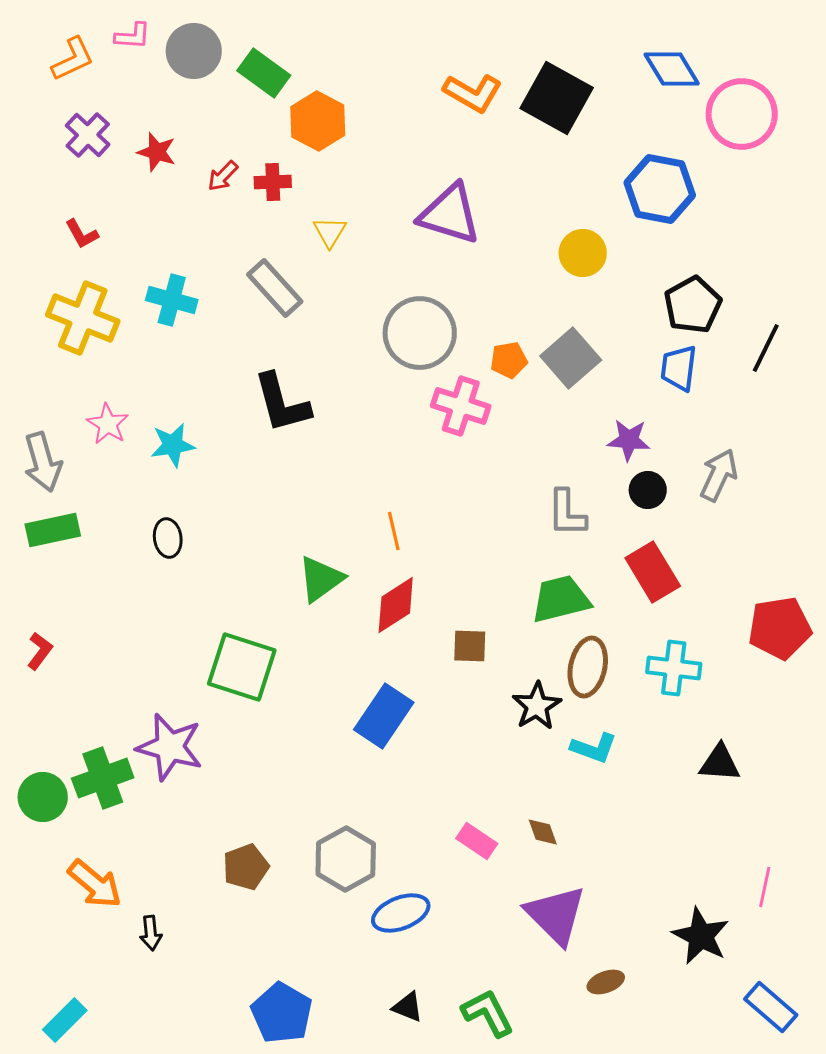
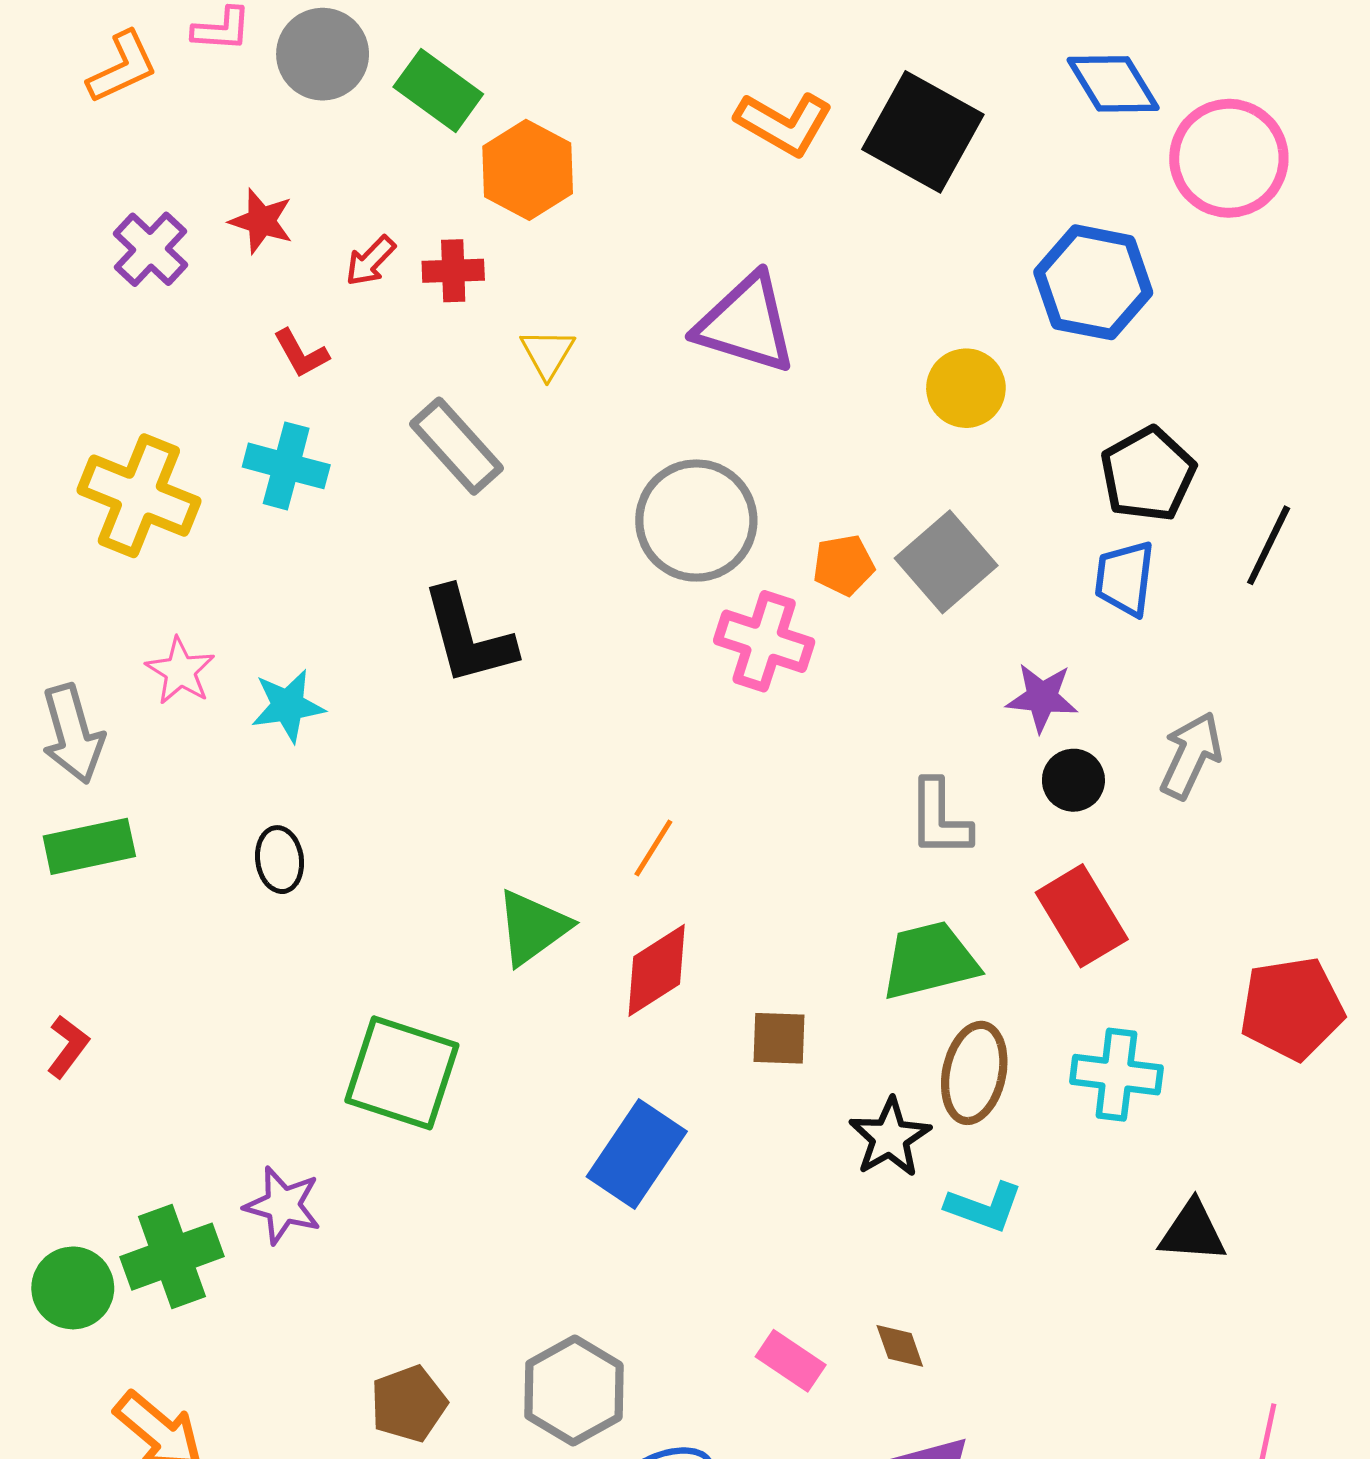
purple cross: (88, 135) -> (151, 249), moved
red L-shape: (82, 234) -> (301, 353), moved
orange line: (394, 531) -> (653, 848), turned 45
purple star: (170, 747) -> (283, 1205), size x0.7

